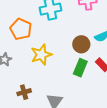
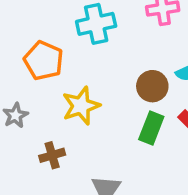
brown cross: (24, 92) -> (52, 155), moved

